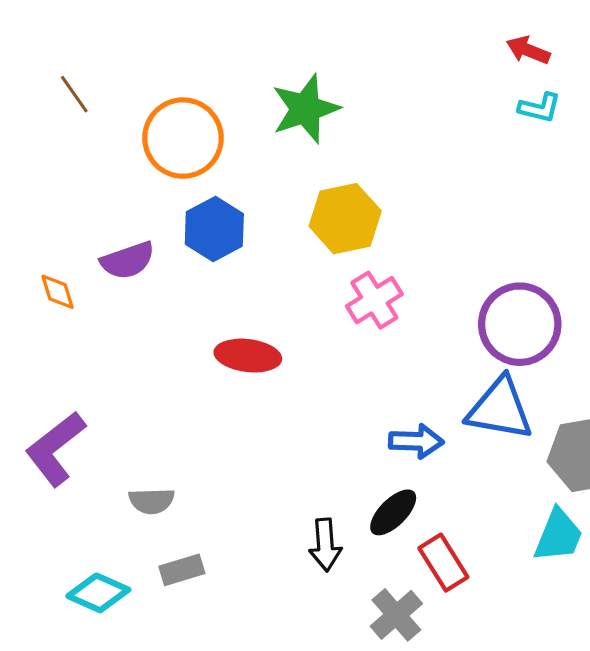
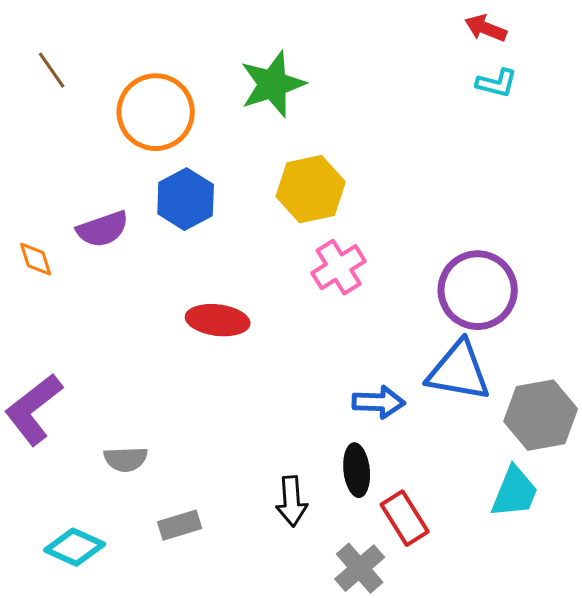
black ellipse: (393, 512) -> (357, 470), turned -51
gray rectangle: (182, 570) -> (180, 525), moved

